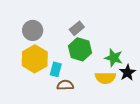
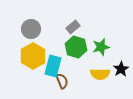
green star: (114, 58) -> (101, 47), moved, turned -30
cyan rectangle: (56, 69) -> (53, 66), size x1.5
brown semicircle: (65, 85) -> (62, 81), turned 70

